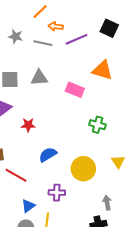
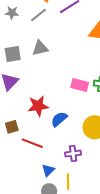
gray line: (43, 43) -> (38, 15), turned -42
pink rectangle: (75, 90) -> (80, 85), moved
red star: (28, 125) -> (38, 106), moved, size x1.5

